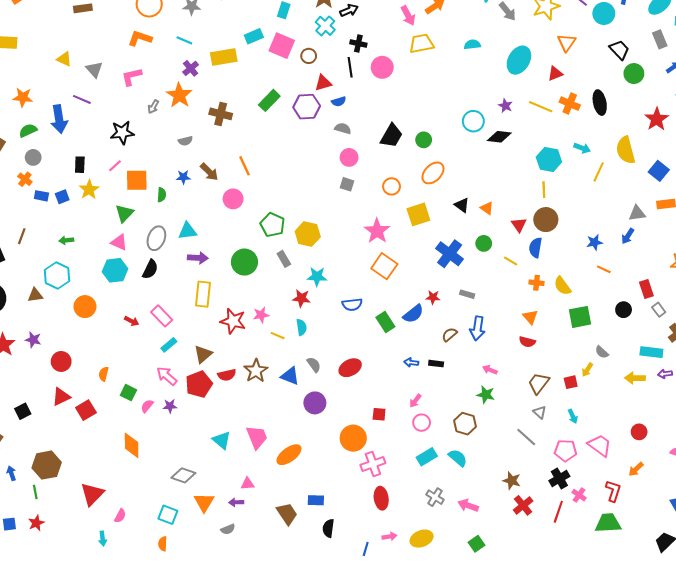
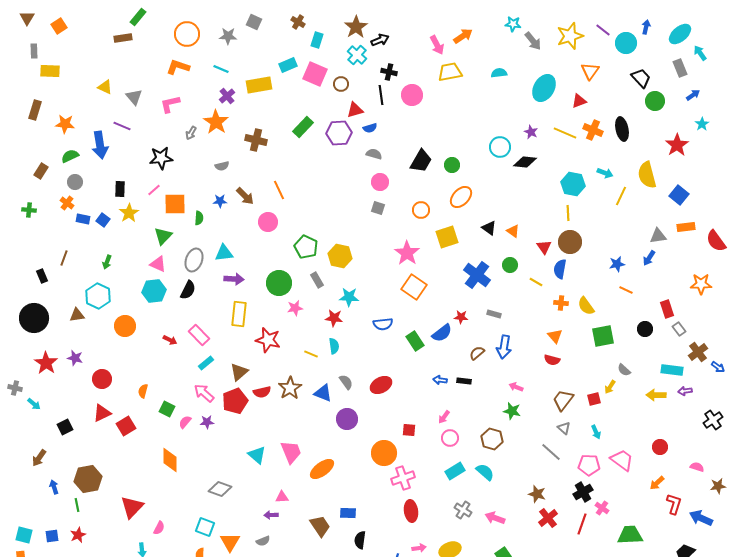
blue square: (62, 197) -> (103, 220), turned -32
green arrow: (66, 240) -> (107, 262), turned -64
pink star: (261, 315) -> (295, 308), moved
red L-shape: (613, 491) -> (674, 504), moved
orange triangle: (204, 502) -> (230, 542), moved

